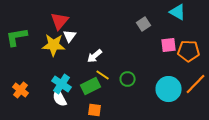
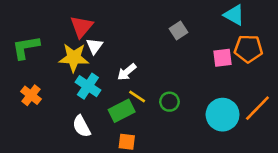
gray square: (144, 24) -> (179, 31), moved
orange pentagon: (189, 51) -> (248, 49), moved
cyan cross: (62, 84) -> (88, 86), moved
orange cross: (21, 90) -> (31, 95), moved

